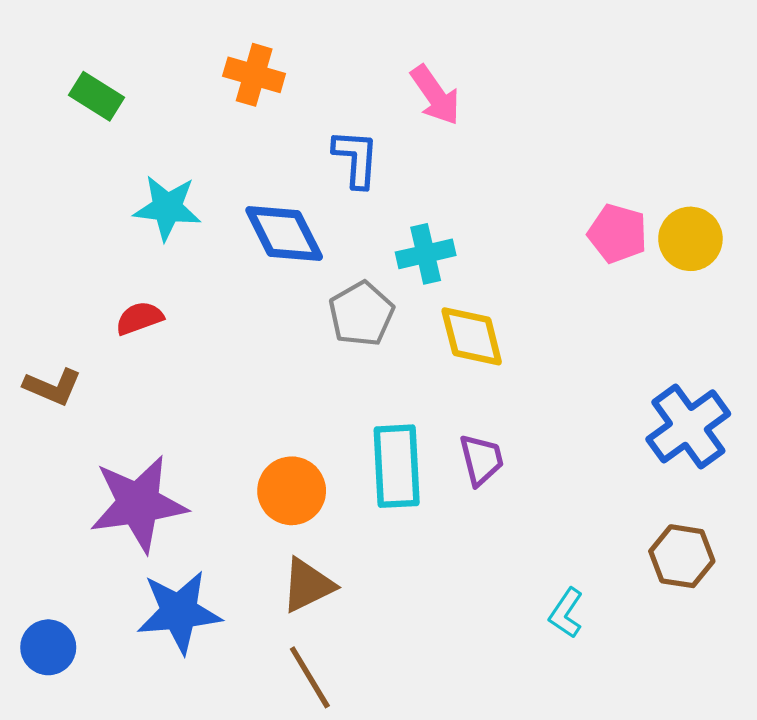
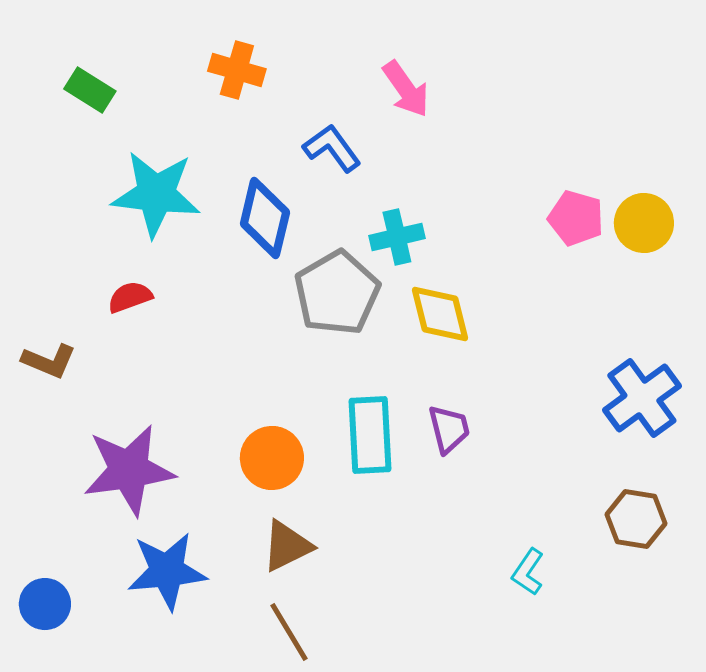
blue L-shape: (356, 158) -> (332, 148), turned -40
cyan star: (167, 208) -> (156, 194), size x1.4
blue diamond: (284, 233) -> (265, 218), turned 40
gray pentagon: (361, 314) -> (337, 293), size x1.4

